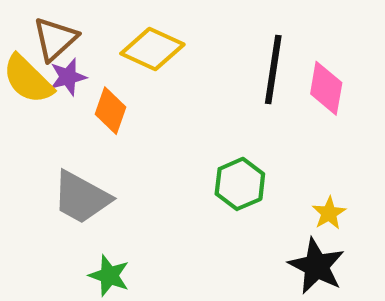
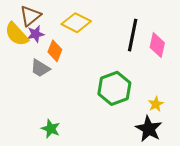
green hexagon: (240, 184) -> (114, 88), size x1.4
gray trapezoid: (81, 197) -> (40, 68), moved, size x0.7

